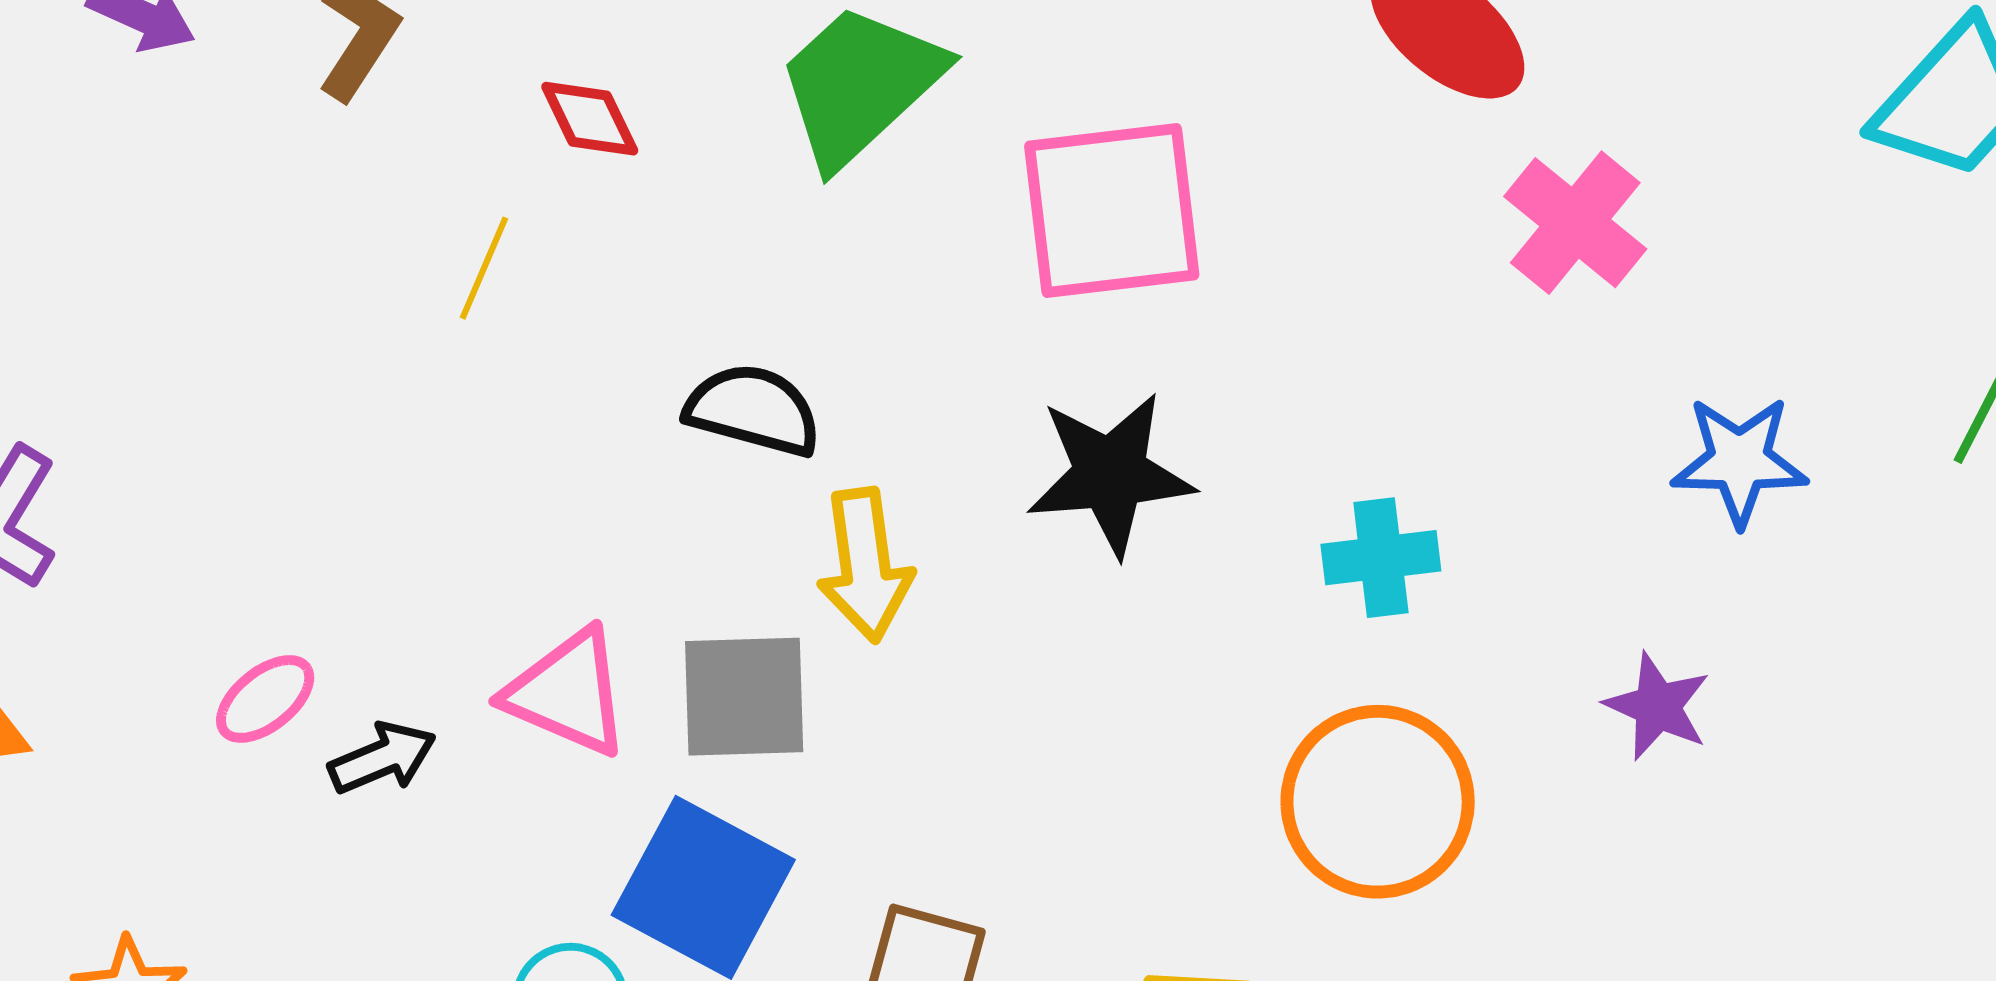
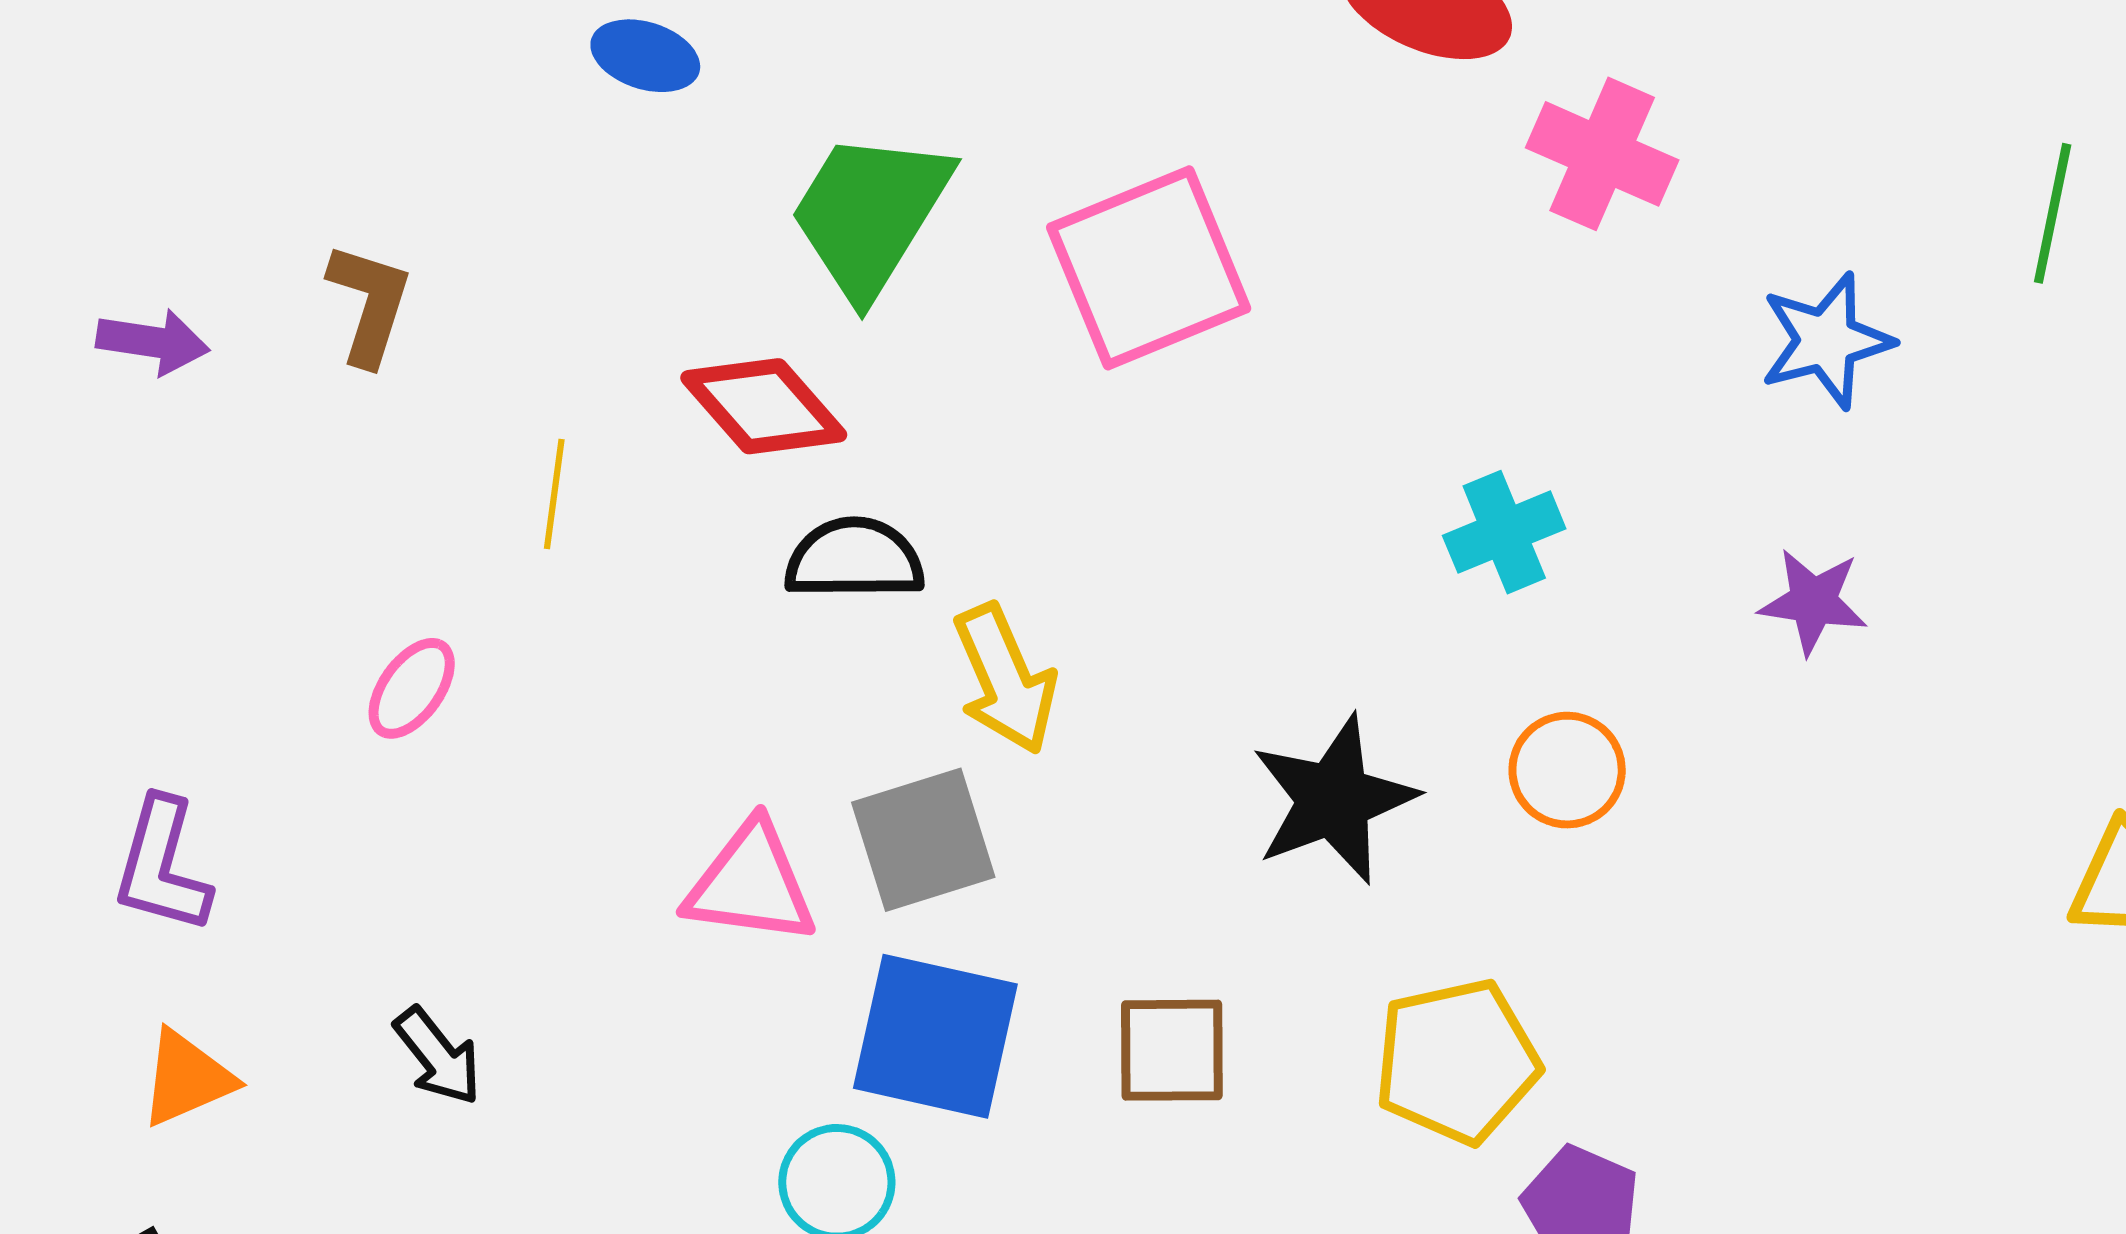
red diamond: (590, 119) -> (764, 406), moved, size x1.5
black star: (1110, 474) -> (1334, 799), moved
pink ellipse: (265, 699) -> (412, 688), moved
black arrow: (382, 758) -> (438, 1056), moved, turned 90
orange circle: (1378, 802) -> (1567, 770), size x0.6

